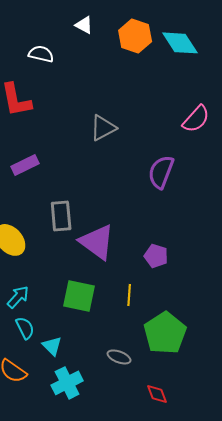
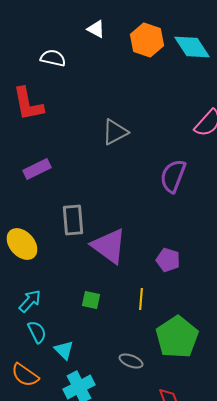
green square: (79, 296) -> (91, 300), size x0.6

